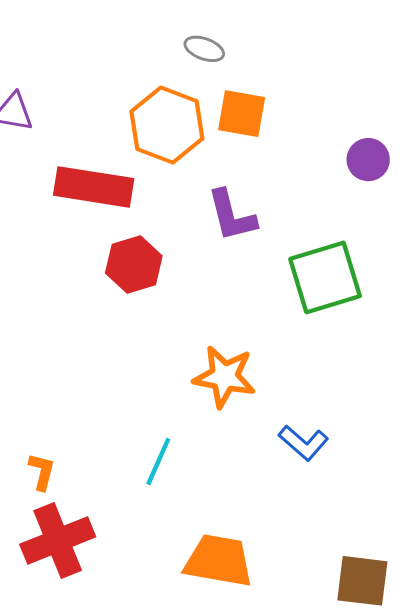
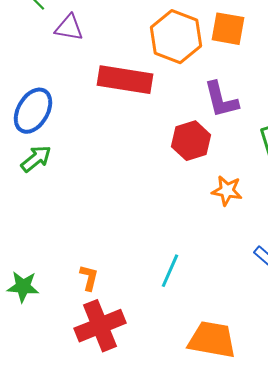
red hexagon: (134, 265) -> (191, 141), moved
orange star: (224, 377) -> (227, 191), moved, size x0.7

